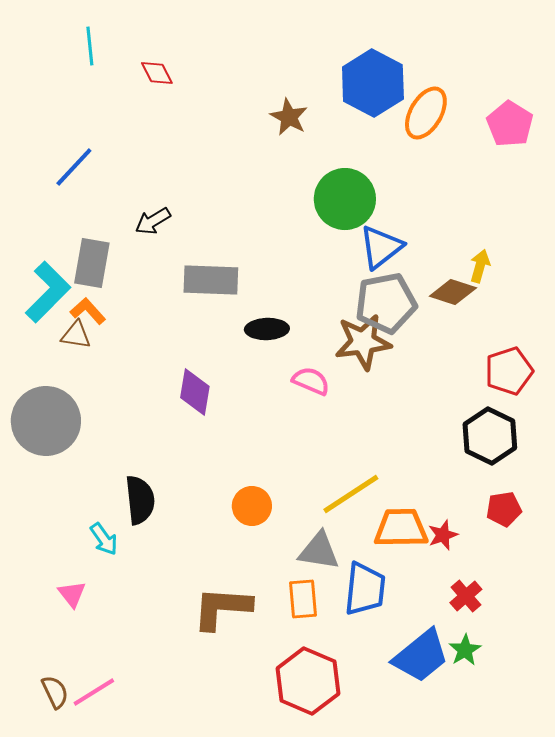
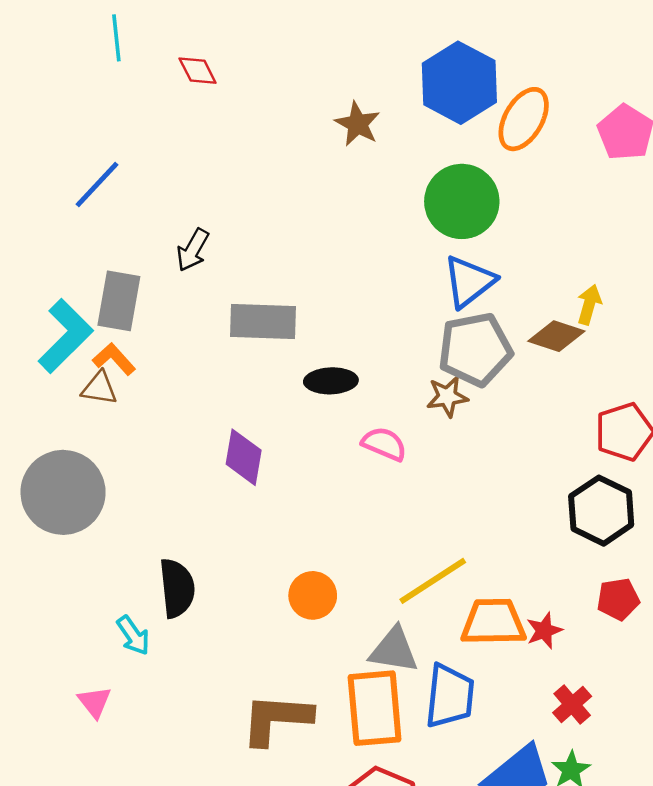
green circle: (345, 199) -> (462, 201), moved
black arrow: (153, 221) -> (193, 250), turned -30
brown star: (363, 342) -> (447, 397), size x0.6
orange rectangle: (303, 599) -> (375, 708), size x1.6

